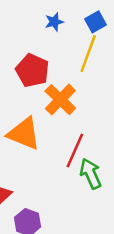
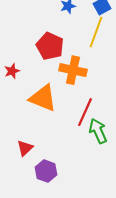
orange cross: (60, 100) -> (73, 70), turned -32

